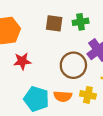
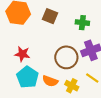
brown square: (54, 23) -> (50, 16), moved
red star: (22, 61) -> (22, 54), moved

